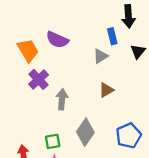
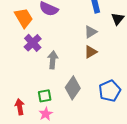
gray triangle: (101, 56) -> (91, 32), moved

